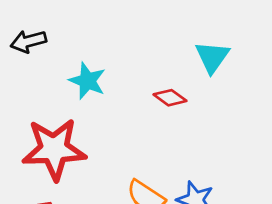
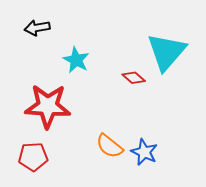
cyan triangle: (212, 57) -> (166, 52), size x1.6

